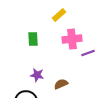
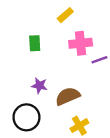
brown semicircle: (61, 84) -> (68, 96), size x1.5

